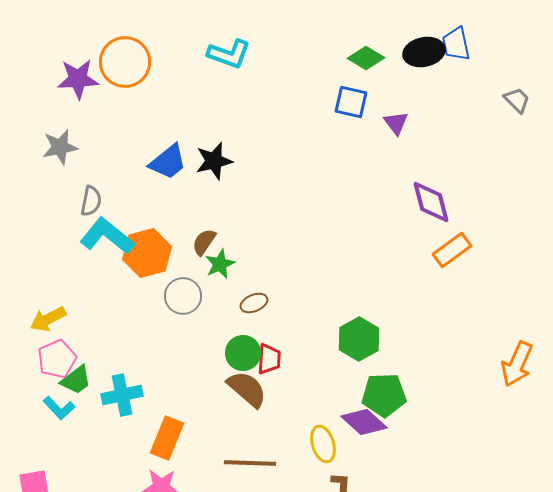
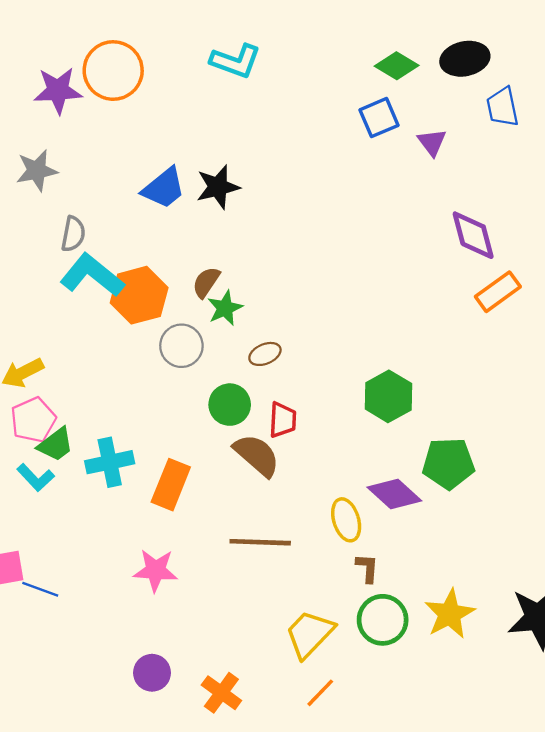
blue trapezoid: (456, 44) -> (503, 107), moved
blue square: (351, 102) -> (379, 118), turned -36
green circle: (243, 353) -> (230, 405), moved
green pentagon: (384, 395) -> (448, 463), moved
orange rectangle: (167, 438) -> (171, 485), moved

